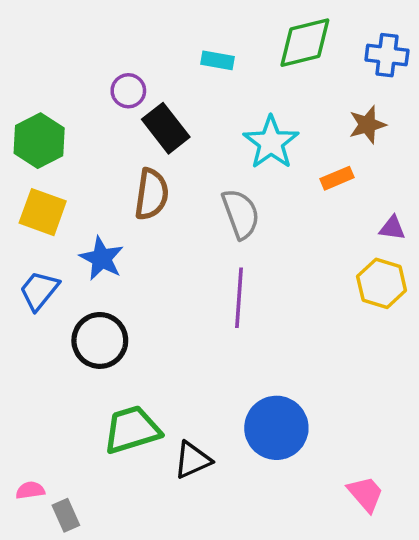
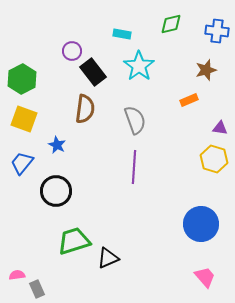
green diamond: (305, 43) -> (171, 24), size x0.7
cyan star: (271, 142) -> (139, 66), moved
blue star: (102, 258) -> (57, 145), size x0.7
blue circle: (276, 428) -> (201, 224), moved

